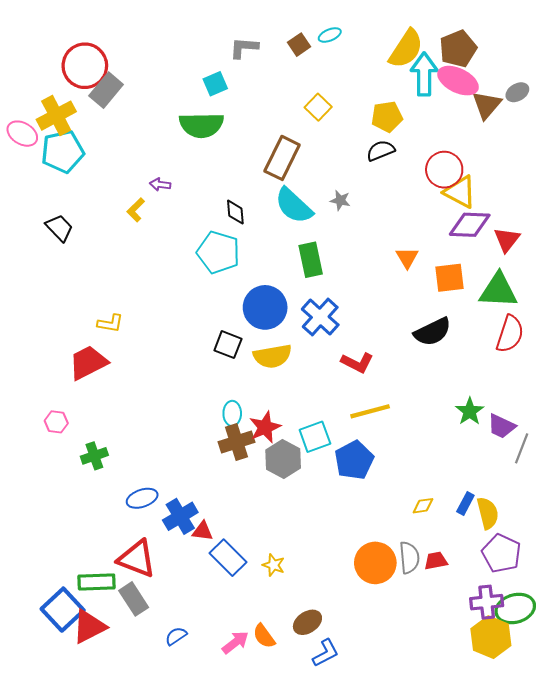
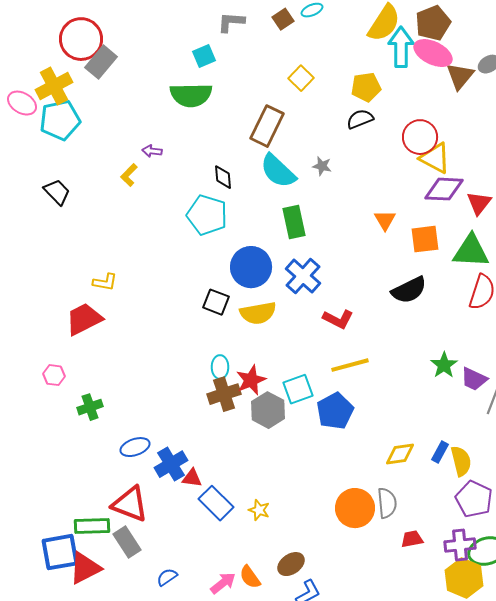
yellow diamond: (423, 506) -> (400, 454), size x1.4
red trapezoid: (436, 561) -> (412, 539), moved
blue square: (63, 610) -> (60, 552), turned 33

